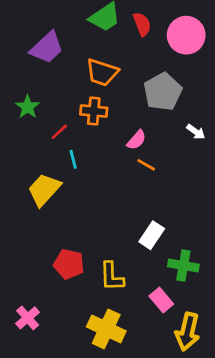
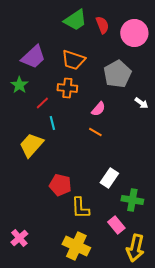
purple trapezoid: (47, 48) -> (33, 57), moved
orange line: (146, 165) -> (95, 132), moved
red pentagon: (69, 264) -> (60, 185), moved

